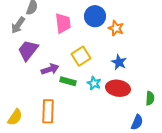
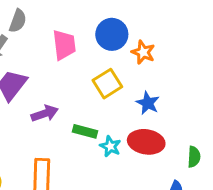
yellow square: (81, 56) -> (107, 84), moved
green rectangle: (68, 81) -> (85, 131), moved
cyan star: (94, 83) -> (110, 146), moved

